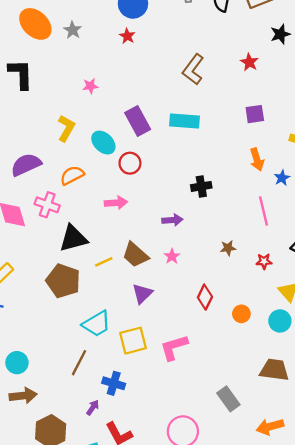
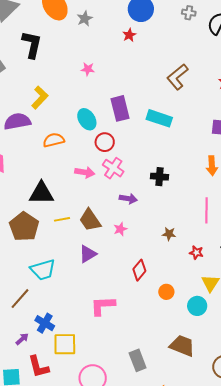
yellow L-shape: (66, 128) -> (40, 98), moved
pink cross: (47, 205) -> (113, 168), moved
yellow square: (133, 341) -> (65, 344), moved

